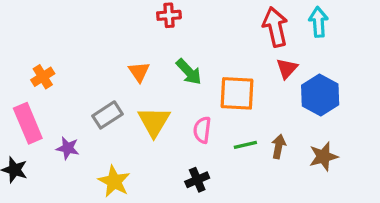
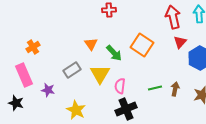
green arrow: (189, 72) -> (114, 53), moved
orange square: (237, 93) -> (142, 45), moved, turned 30
pink semicircle: (202, 130) -> (120, 86), moved
black cross: (197, 180) -> (126, 109), size x1.5

